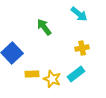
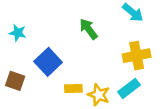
yellow cross: (82, 48) -> (137, 56), size x1.5

